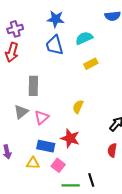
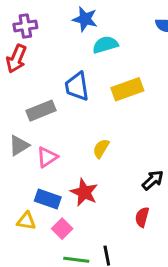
cyan semicircle: (84, 38) -> (105, 45), moved
blue trapezoid: (55, 45) -> (77, 87), moved
yellow rectangle: (91, 64) -> (127, 89), size x1.5
gray rectangle: (33, 86) -> (41, 111), turned 60

